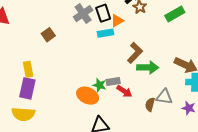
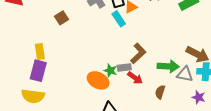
cyan rectangle: (106, 33) -> (119, 19), turned 63
brown L-shape: (135, 53) -> (138, 53), moved
green arrow: (148, 67) -> (168, 66), moved
gray triangle: (164, 97) -> (185, 74), moved

